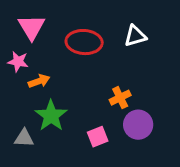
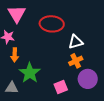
white triangle: (135, 36) -> (76, 42), moved
orange arrow: (39, 81) -> (15, 55), moved, turned 112

